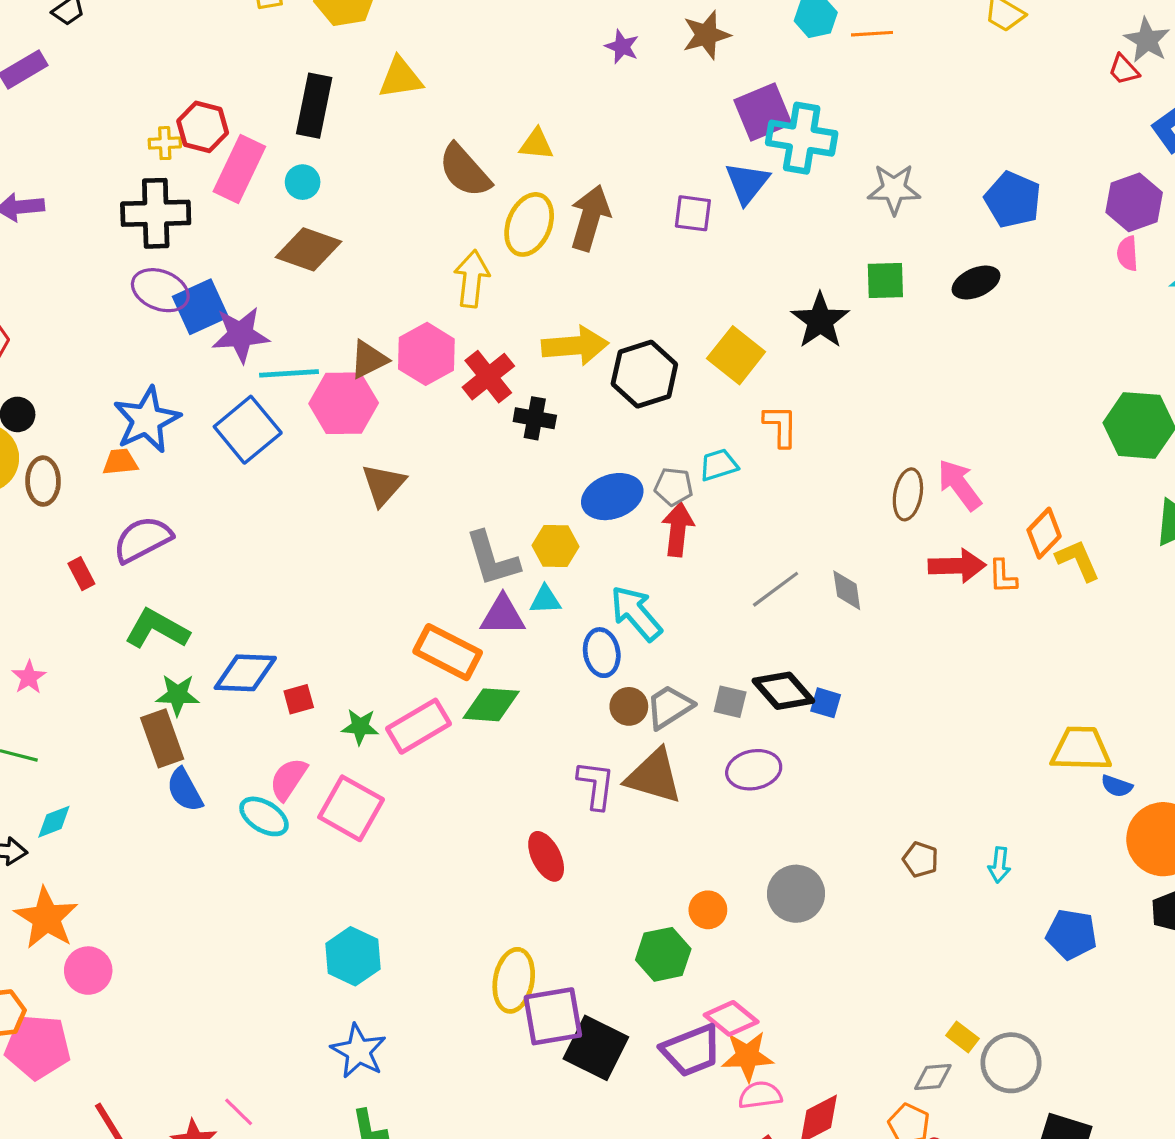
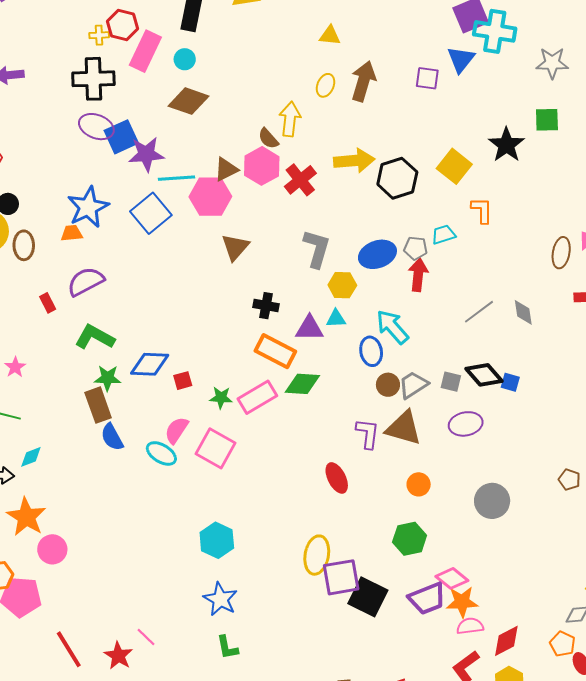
brown semicircle: (465, 171) -> (268, 139), moved, size x0.6
yellow ellipse: (529, 224) -> (326, 85), size x0.6
black cross: (535, 418) -> (266, 306), moved
gray L-shape: (492, 559) -> (317, 249), moved, turned -147
orange circle: (708, 910) -> (419, 484), moved

